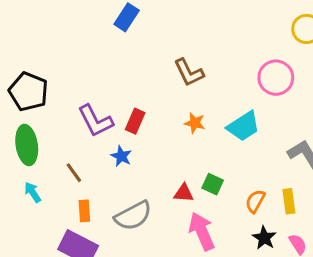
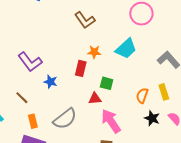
red rectangle: (135, 121) -> (81, 68), moved
green square: (213, 184) -> (107, 83), moved

